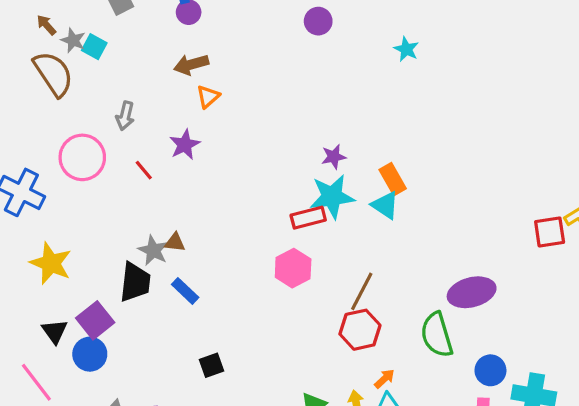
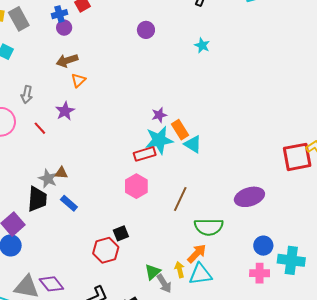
orange rectangle: (393, 179) -> (180, 130), moved
red square: (550, 232) -> (297, 157), size x1.4
red hexagon: (360, 330) -> (106, 250), moved
green semicircle: (437, 335) -> (209, 227), moved, turned -72
black square: (212, 365) -> (121, 233), moved
orange arrow: (385, 379) -> (197, 253), size x1.5

